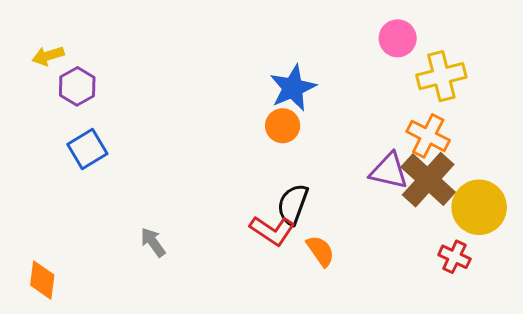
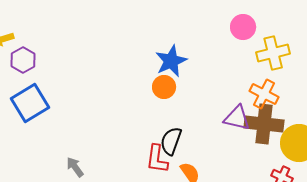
blue square: (87, 149) -> (30, 103), size x1.4
brown cross: (428, 180) -> (264, 124), turned -36
red L-shape: (272, 231) -> (157, 159), turned 64

